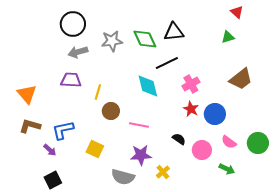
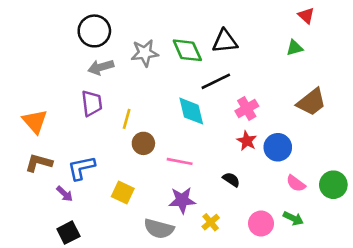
purple trapezoid: (71, 80) -> (92, 103), turned 80
pink circle: (202, 150) -> (261, 223), moved

